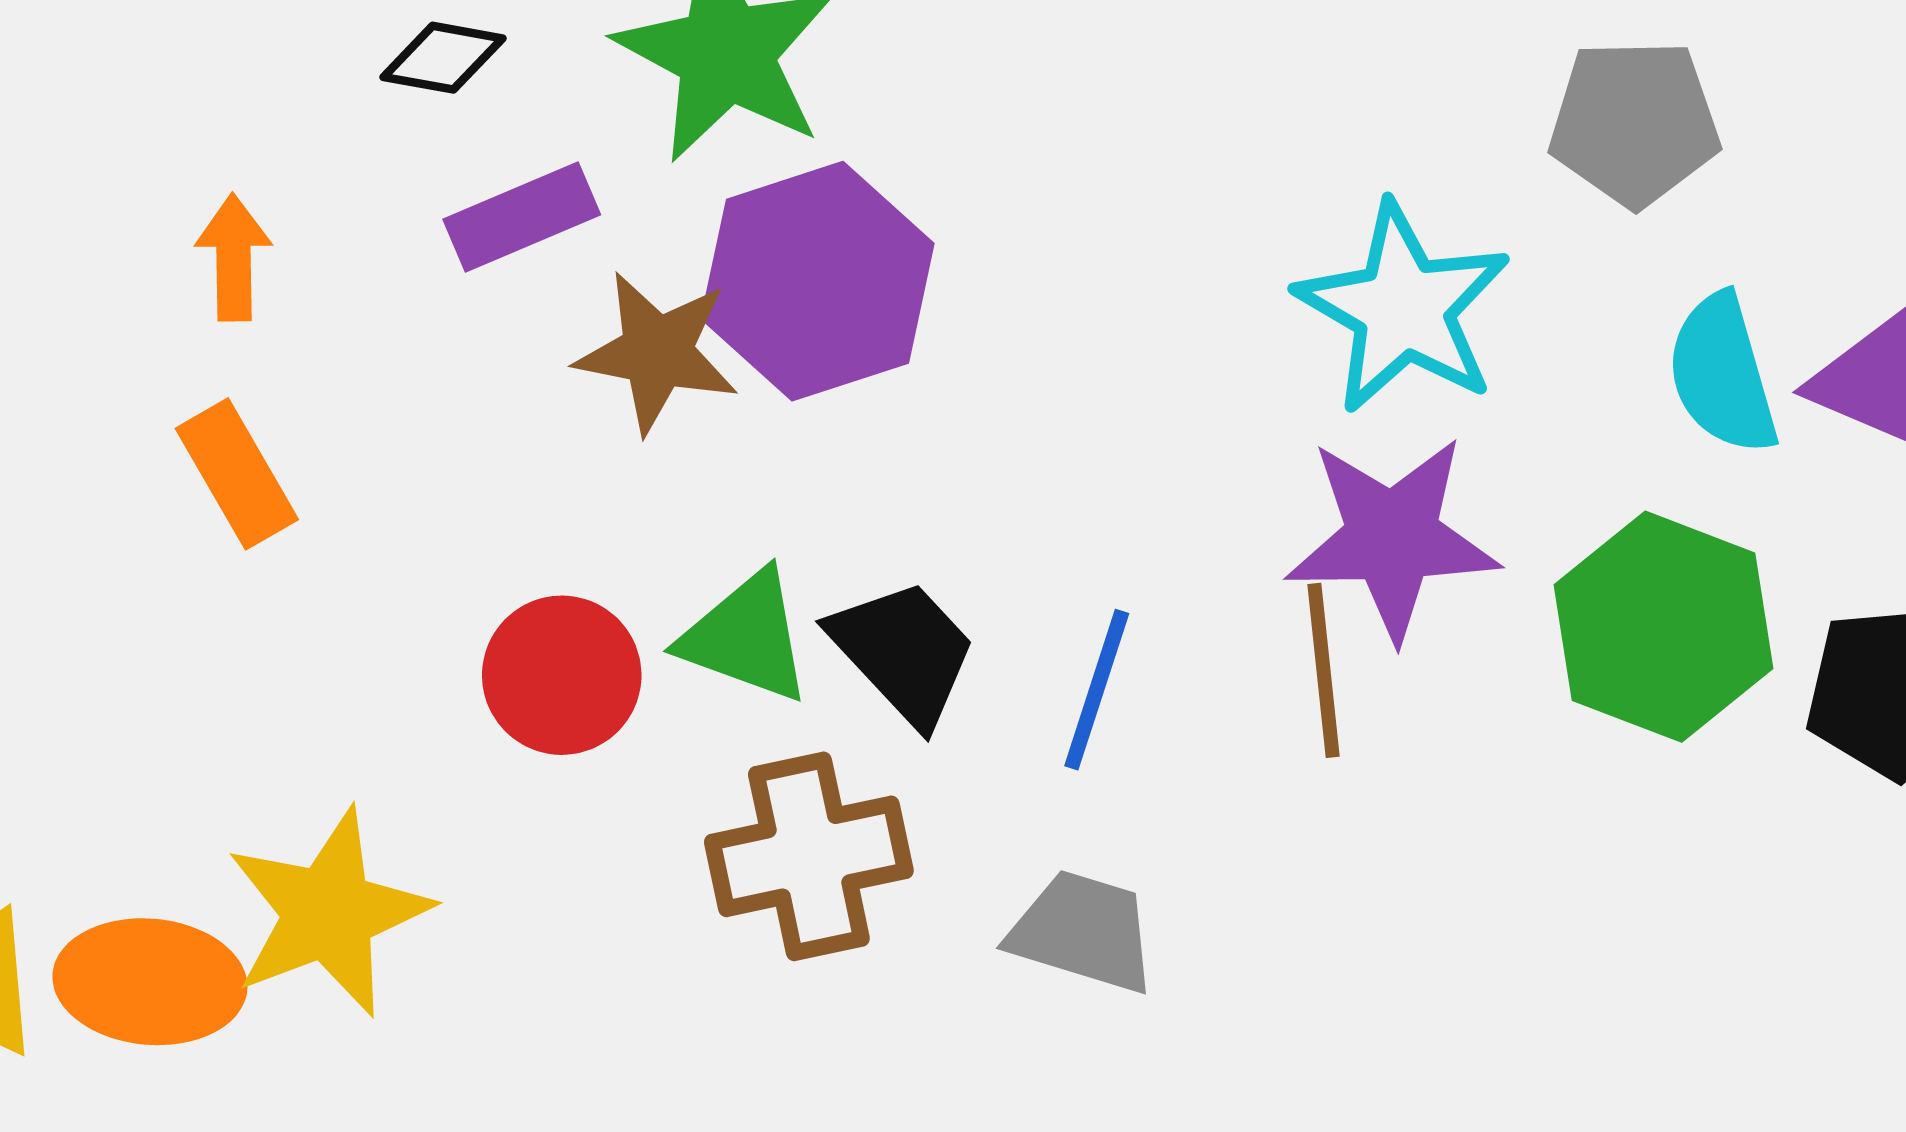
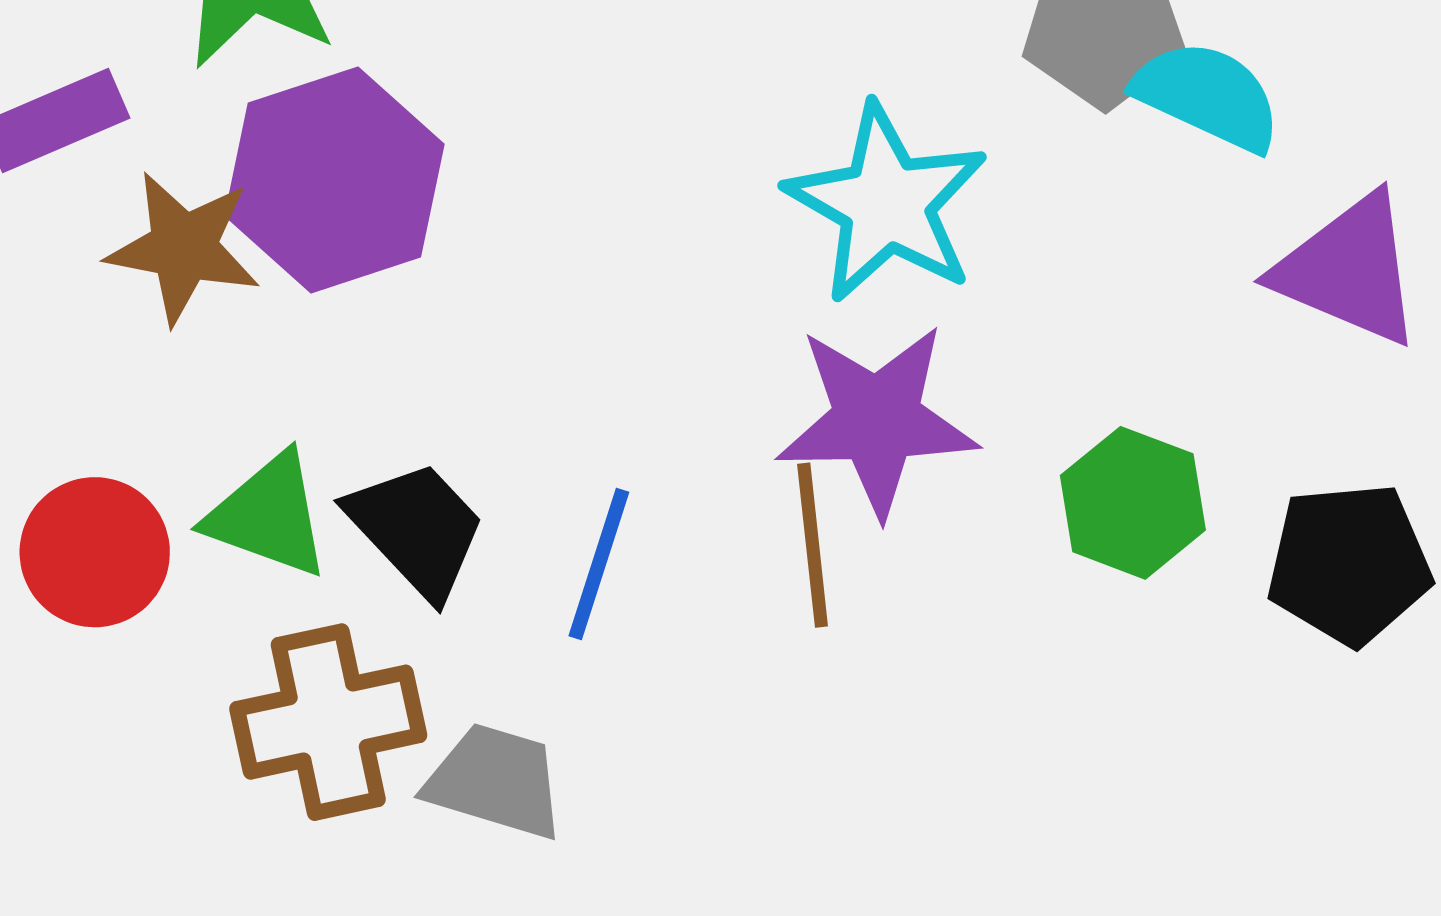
cyan semicircle: (1722, 374) -> (1208, 96), moved, turned 131
green hexagon: (1663, 627) -> (1133, 503), size x0.7
gray trapezoid: (1083, 932) -> (495, 781), moved

